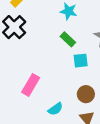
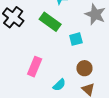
green rectangle: (68, 39) -> (50, 22), moved, size x1.5

